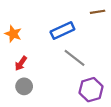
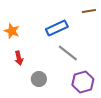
red arrow: (21, 63) -> (19, 58), turned -48
gray circle: (24, 86) -> (39, 79), moved

